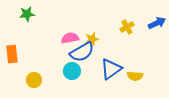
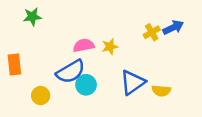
blue arrow: (157, 23) -> (173, 27), moved
blue semicircle: (82, 52) -> (70, 72), moved

